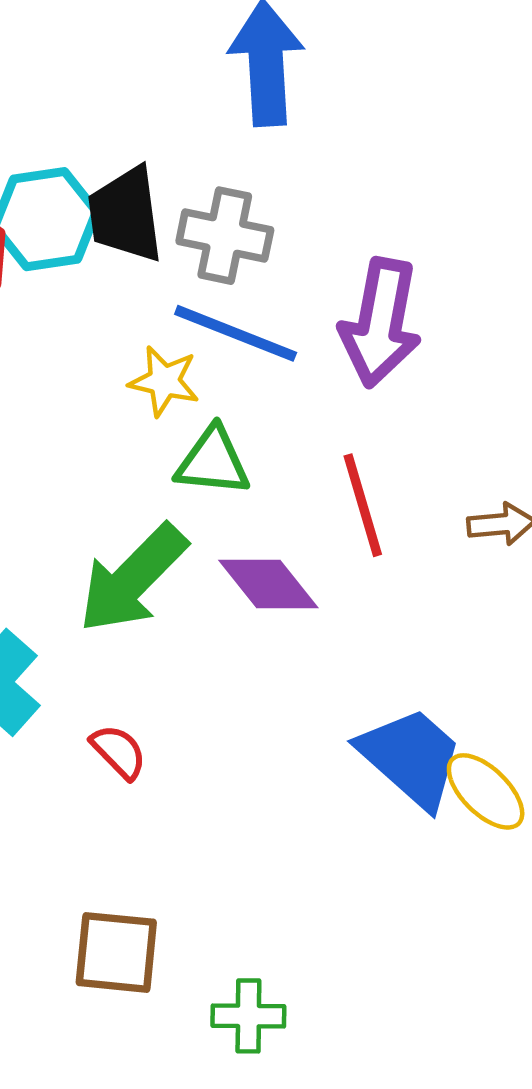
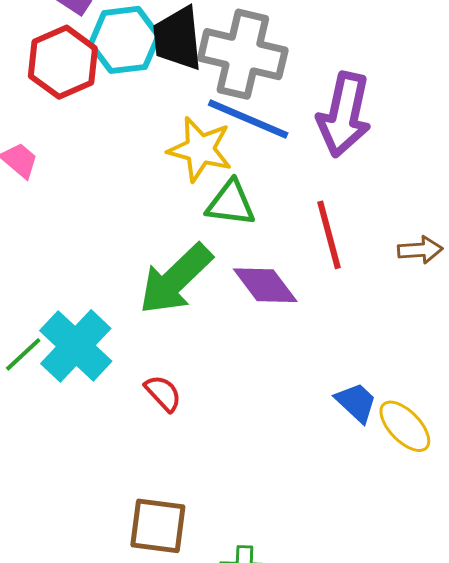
gray cross: (225, 236) -> (243, 54), size x1.4
yellow star: (164, 381) -> (200, 149), size x1.4
blue trapezoid: (411, 757) -> (356, 402), size x0.6

